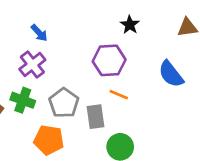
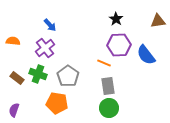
purple hexagon: (109, 60) -> (119, 45), moved
orange line: (119, 95) -> (104, 63), moved
gray rectangle: (95, 117) -> (108, 86), moved

